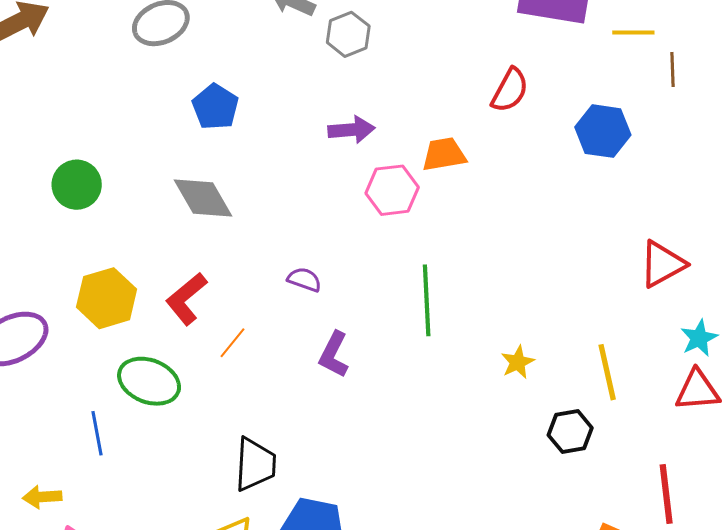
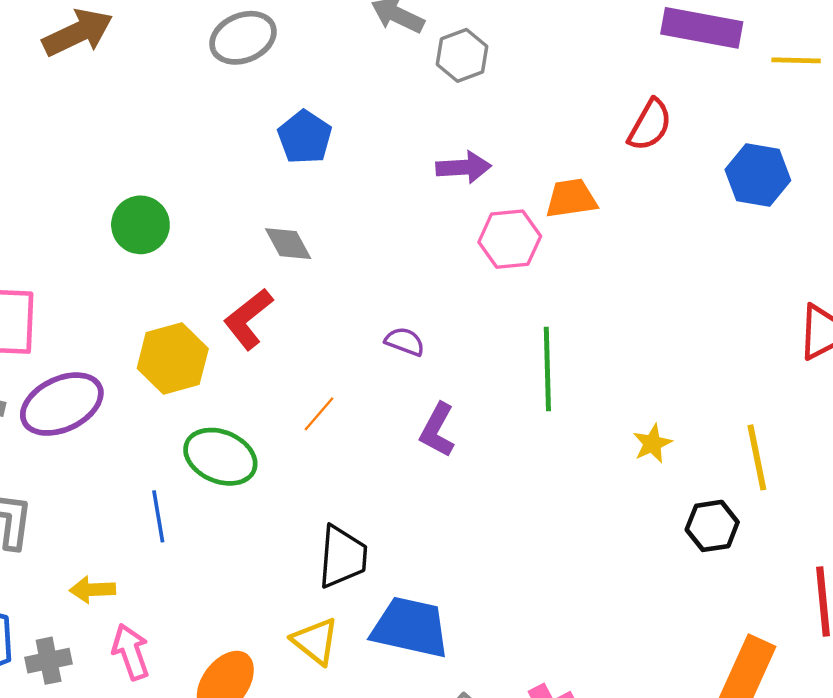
gray diamond: (203, 198) -> (288, 244), size x0.7
red L-shape: (186, 299) -> (248, 319), moved

